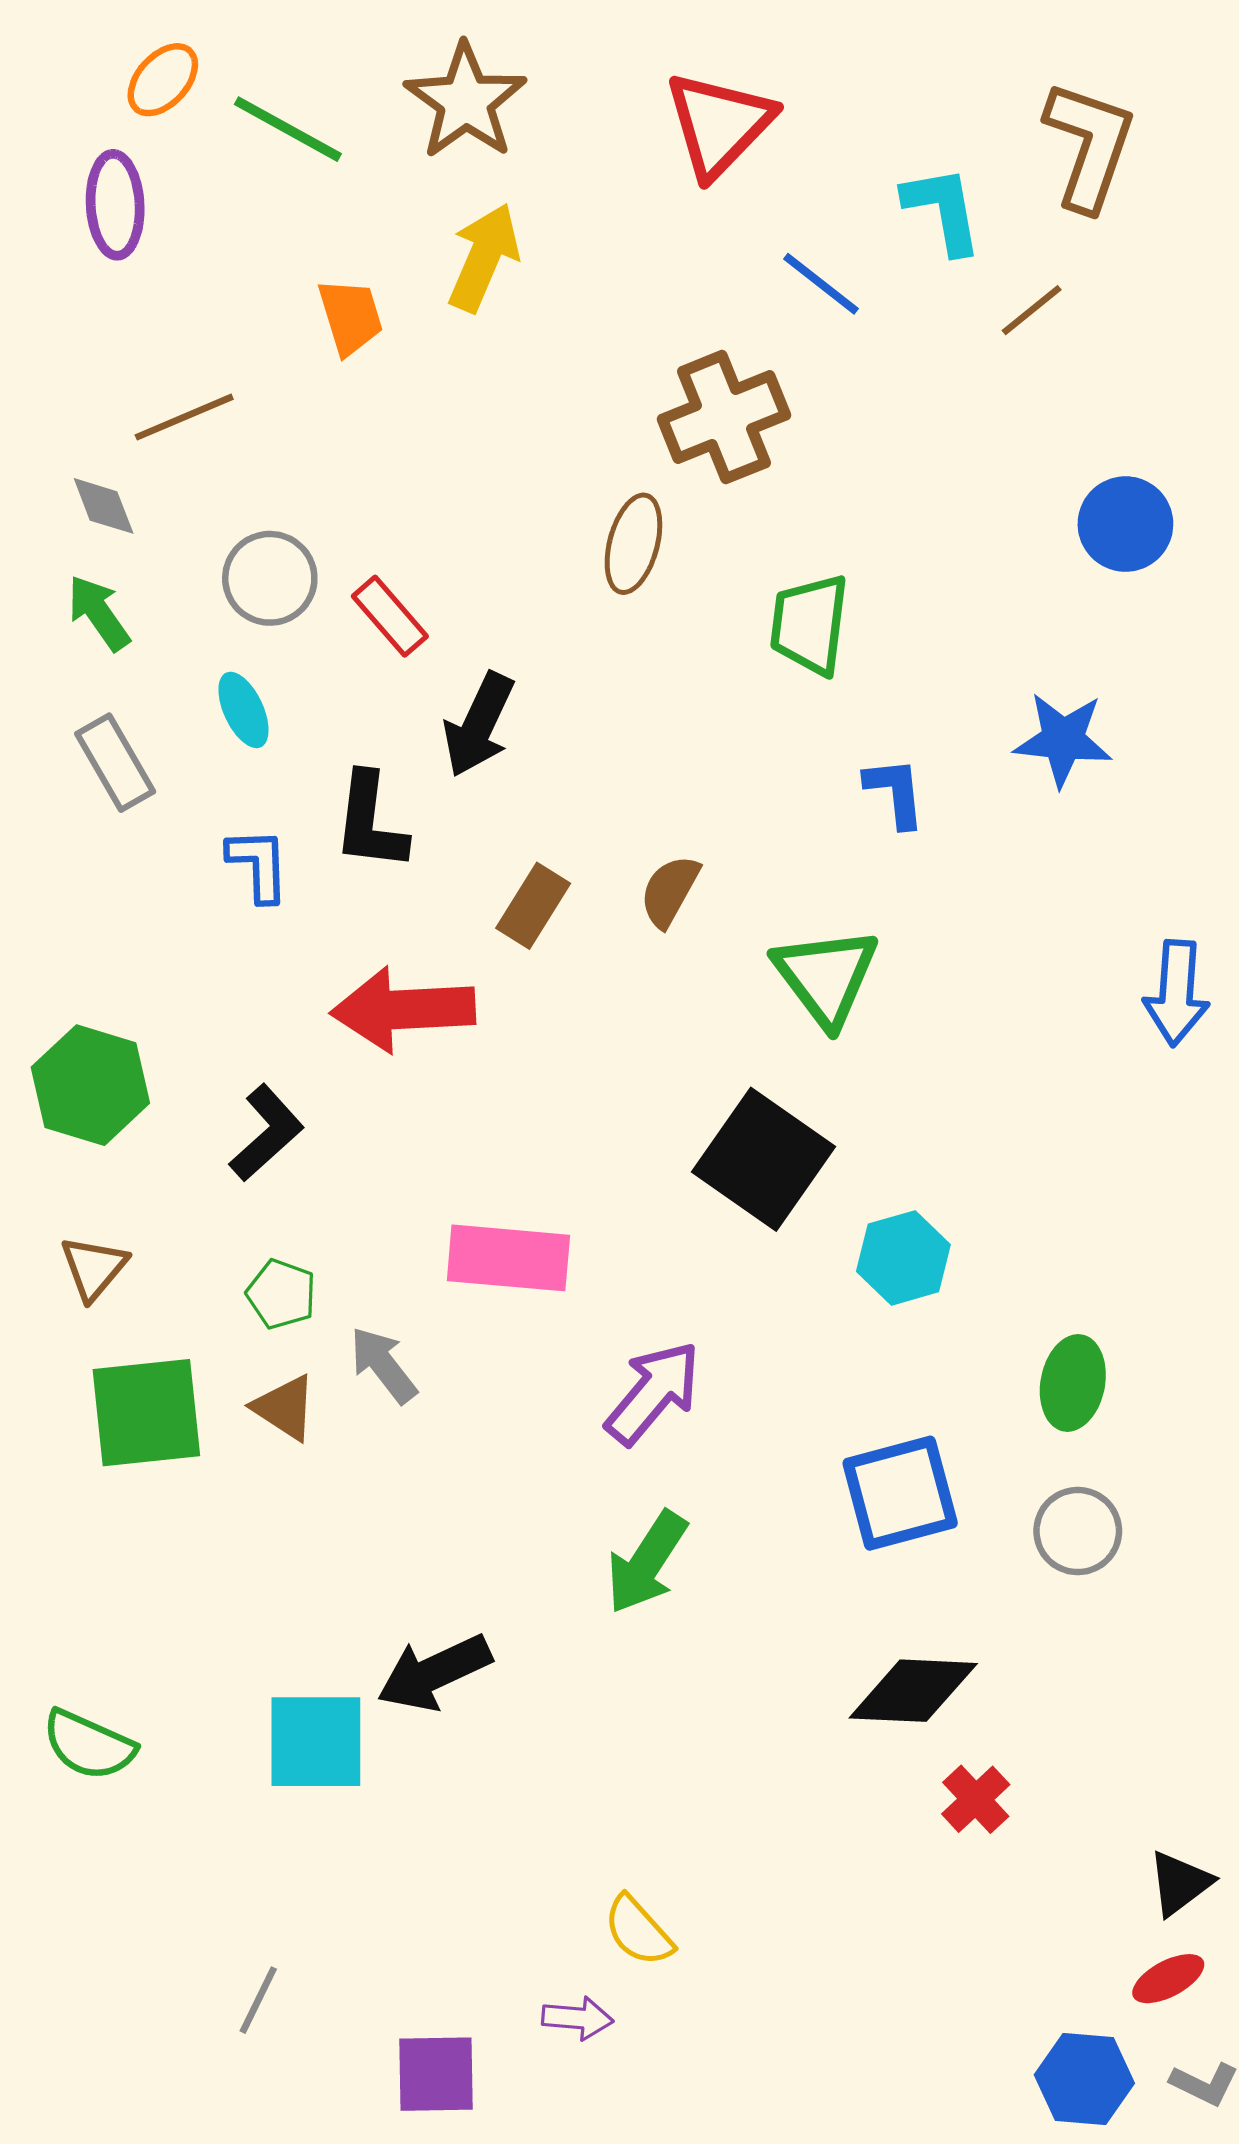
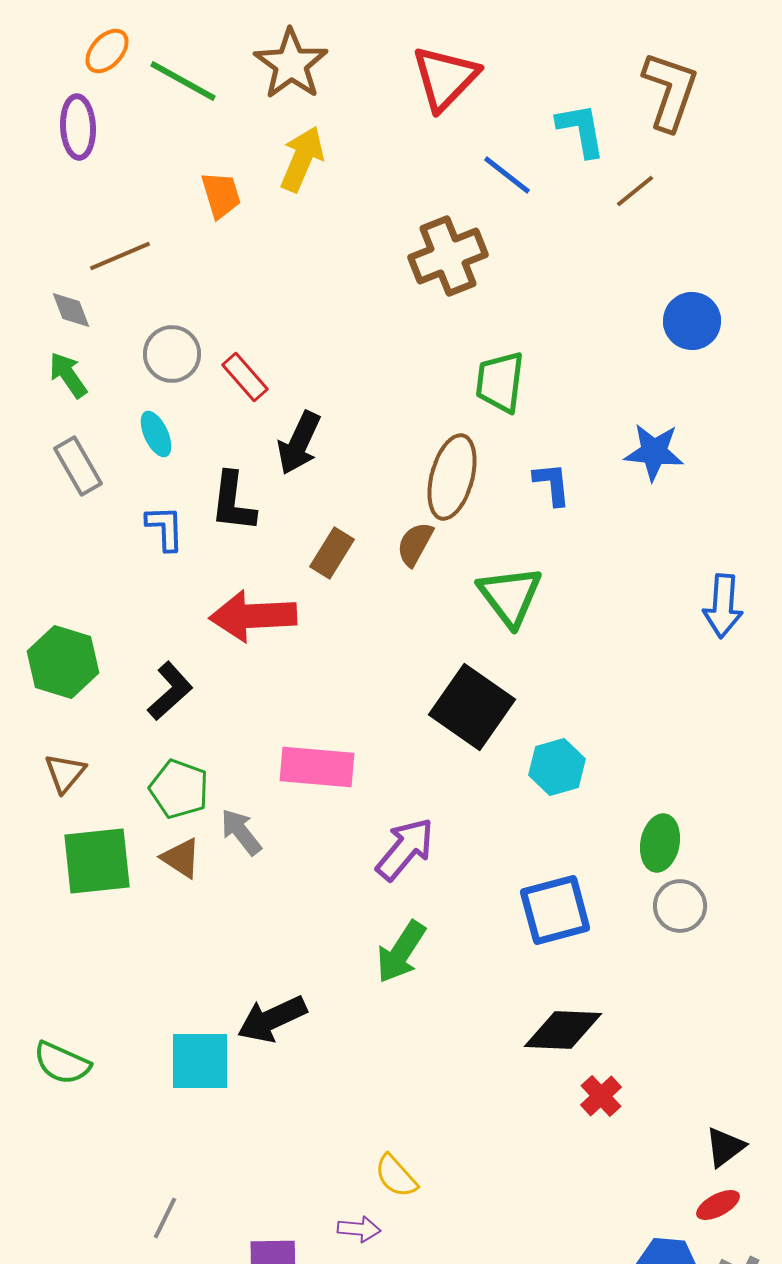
brown ellipse: (633, 544) -> (452, 477), moved, size x1.4
green pentagon: (281, 1294) -> (179, 789), size x1.4
gray circle: (1078, 1531) -> (680, 906), moved

